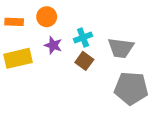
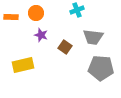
cyan cross: (83, 38) -> (77, 10), moved
yellow rectangle: (18, 58) -> (23, 65), moved

